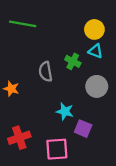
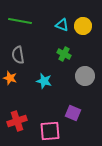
cyan triangle: (96, 51) -> (62, 25), moved
gray semicircle: (45, 72) -> (18, 55), moved
cyan star: (65, 111) -> (44, 81), moved

